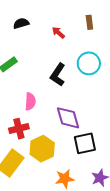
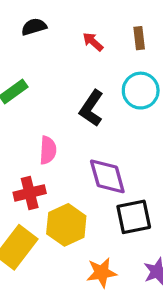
brown rectangle: (89, 22) -> (139, 38), moved

